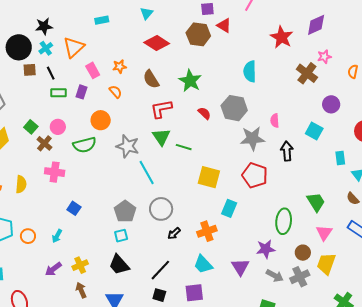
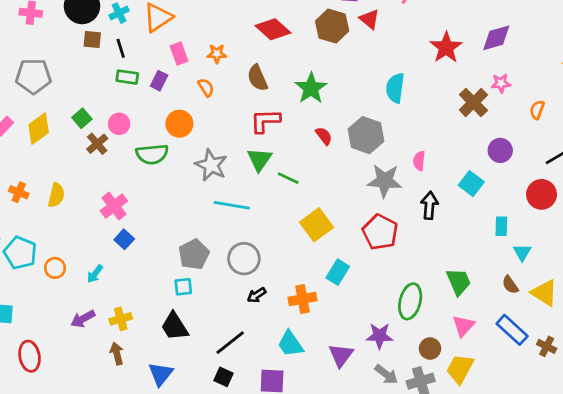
pink cross: (55, 172) -> (114, 206), moved, turned 36
cyan line: (147, 172) -> (232, 205), turned -60
yellow square: (209, 177) -> (316, 225), turned 30

